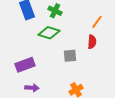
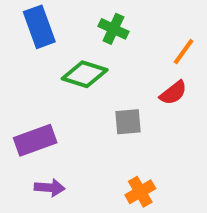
green cross: (55, 11) -> (113, 29), moved
red semicircle: (92, 42) -> (173, 93), turned 48

